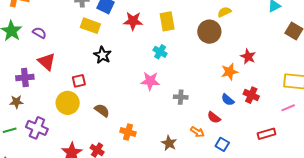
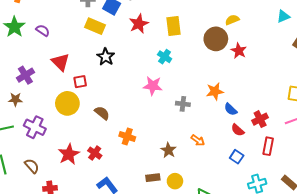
red star: (133, 21) -> (139, 24), turned -30
red star: (248, 57) -> (239, 51), moved
red triangle: (47, 62) -> (60, 62), moved
orange star: (229, 72) -> (215, 91), moved
purple cross: (25, 77) -> (25, 75), turned -30
red cross: (251, 95) -> (260, 119), moved, turned 35
red semicircle: (214, 117) -> (238, 130), moved
red rectangle: (267, 134) -> (268, 146), turned -66
blue square: (222, 144) -> (237, 157), moved

